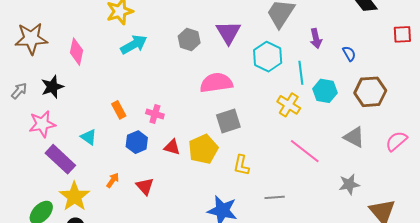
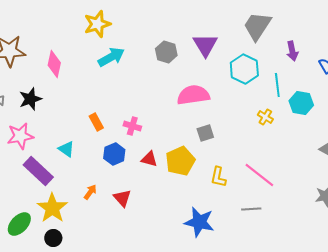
yellow cross: (289, 105) -> (265, 117), size x0.7
gray square: (228, 121) -> (205, 133), size x0.7
pink line: (305, 151) -> (259, 175), moved

